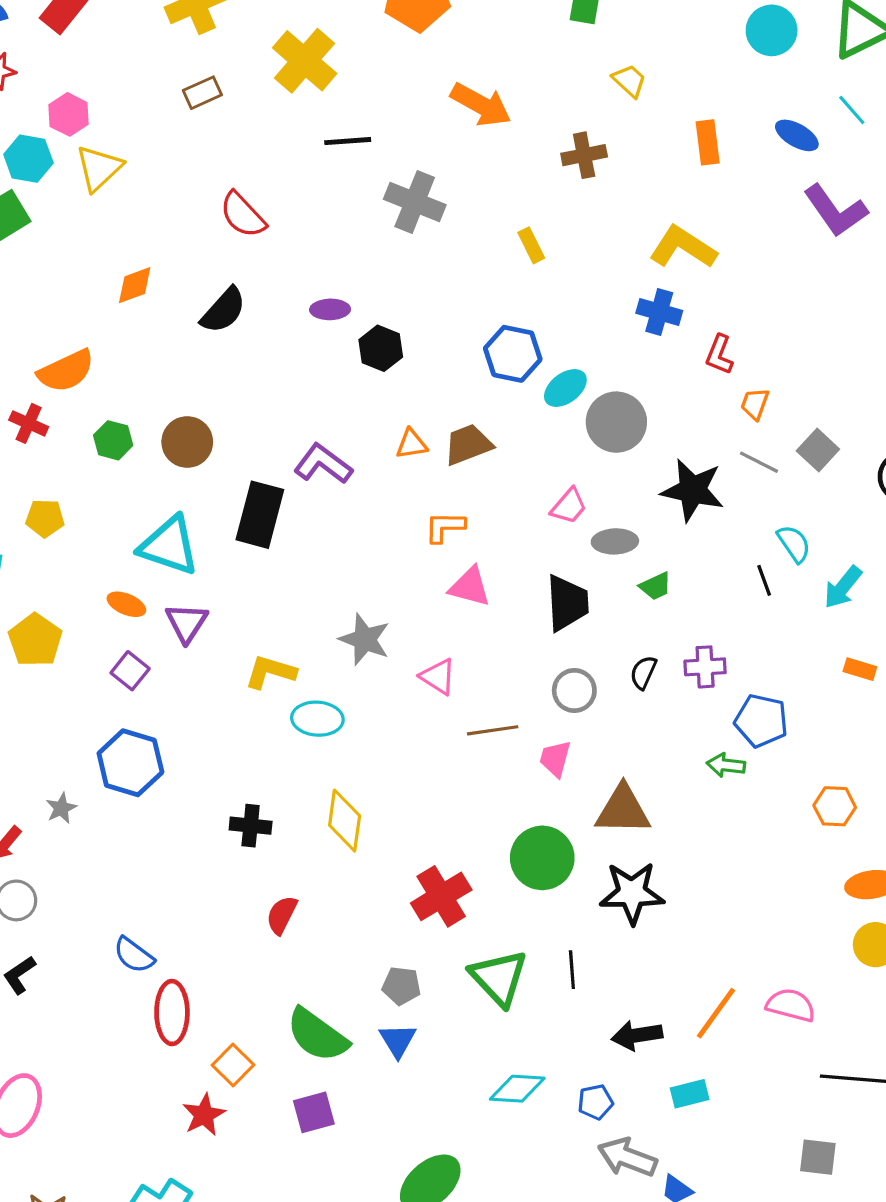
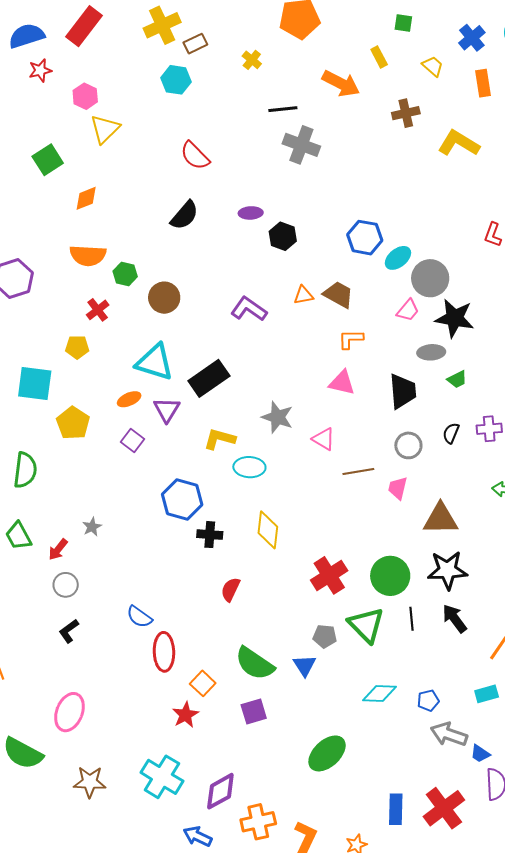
yellow cross: (305, 61) -> (252, 60), moved, size x0.5
brown rectangle: (202, 93) -> (195, 44), moved
black line: (348, 141) -> (283, 109), moved
orange rectangle: (708, 142) -> (483, 83), moved
cyan hexagon: (28, 159) -> (176, 80), moved
yellow rectangle: (531, 245) -> (379, 57), moved
yellow L-shape: (683, 247) -> (459, 143), moved
orange diamond: (135, 285) -> (86, 198), moved
blue cross: (659, 312) -> (472, 38), moved, turned 36
orange semicircle: (66, 371) -> (88, 255), turned 30
red cross: (29, 423) -> (98, 310), moved, turned 30
green hexagon: (113, 440) -> (125, 274), moved
brown trapezoid: (468, 445) -> (338, 295), turned 52
black star: (693, 490) -> (455, 318), moved
pink trapezoid: (569, 506) -> (408, 310), moved
black rectangle: (260, 515) -> (209, 378), moved, turned 42
orange L-shape: (445, 527) -> (351, 339), moved
orange ellipse: (126, 604) -> (129, 399), turned -45
blue hexagon: (130, 763) -> (182, 499), moved
green circle: (542, 858) -> (390, 576), moved
gray pentagon: (401, 986) -> (325, 636), moved
black arrow: (637, 1035) -> (455, 618), moved, turned 64

